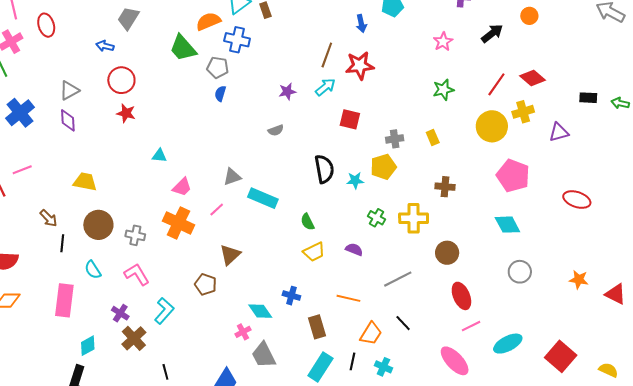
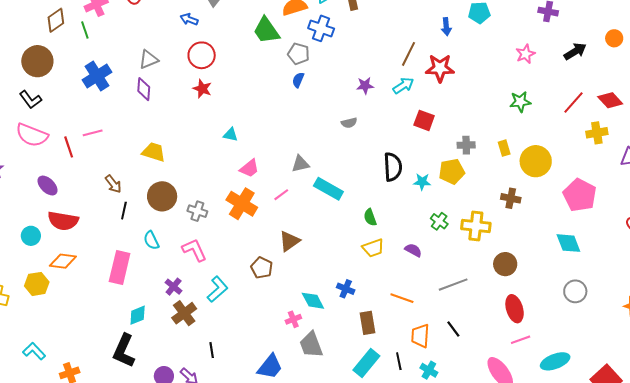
yellow circle: (492, 126) -> (536, 161), moved
orange trapezoid: (371, 334) -> (420, 336), turned 145
black line: (353, 361) -> (399, 361), turned -30

